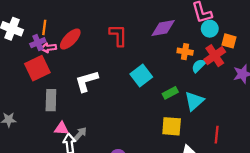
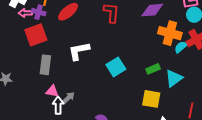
purple cross: (38, 43) -> (39, 12), turned 32
pink arrow: (49, 48) -> (25, 13), moved
orange cross: (185, 52) -> (170, 33), size x1.6
cyan square: (141, 76) -> (116, 67), moved

